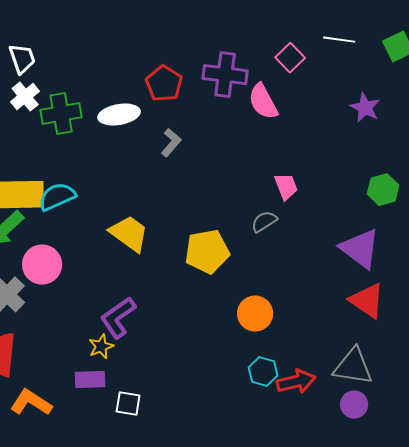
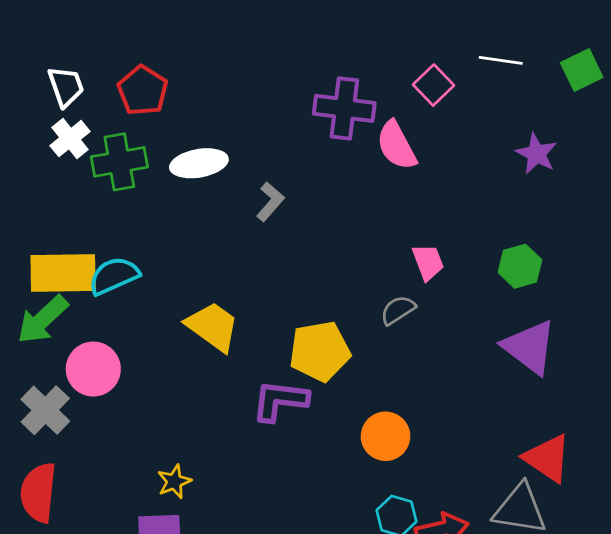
red pentagon: (164, 84) -> (143, 91), moved
green hexagon: (383, 190) -> (520, 266), moved
red triangle: (367, 301) -> (547, 458), moved
purple L-shape: (118, 318) -> (280, 401), moved, turned 42

